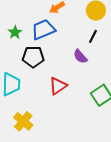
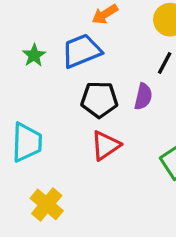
purple semicircle: (80, 56) -> (143, 96), turned -126
black pentagon: (33, 57) -> (99, 100), moved

